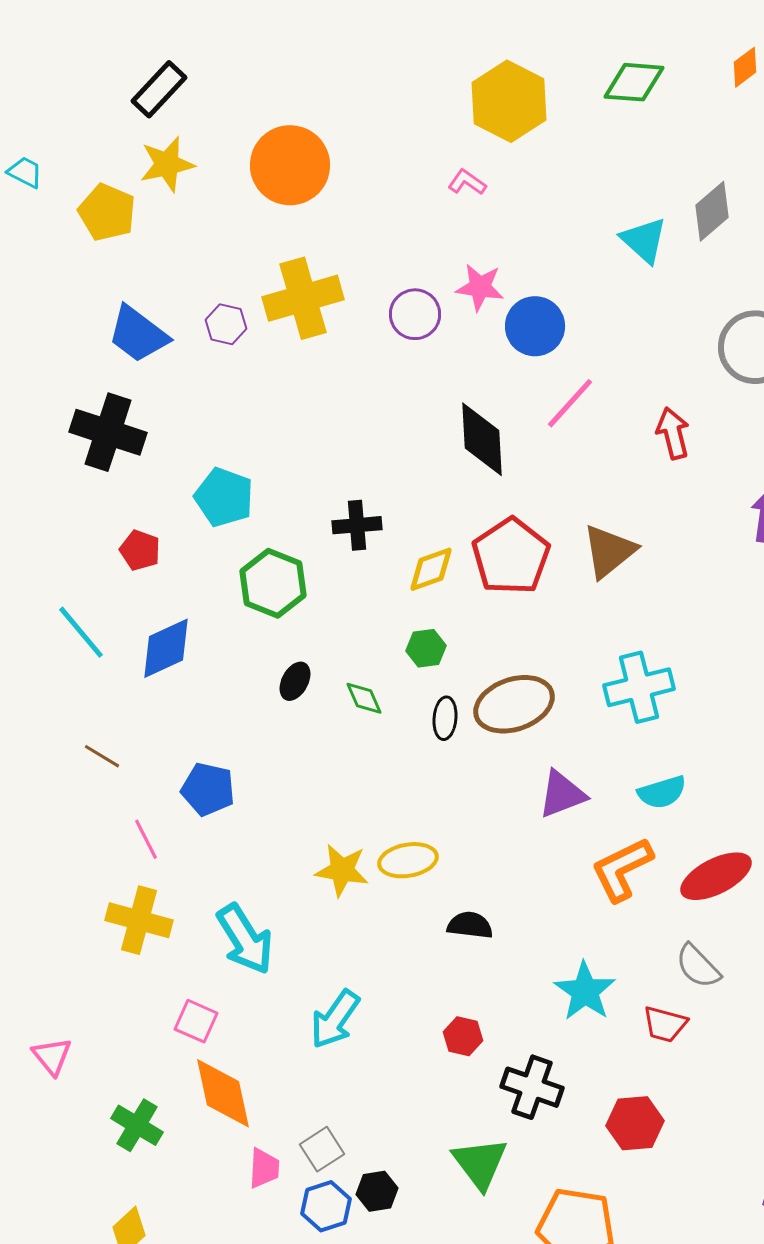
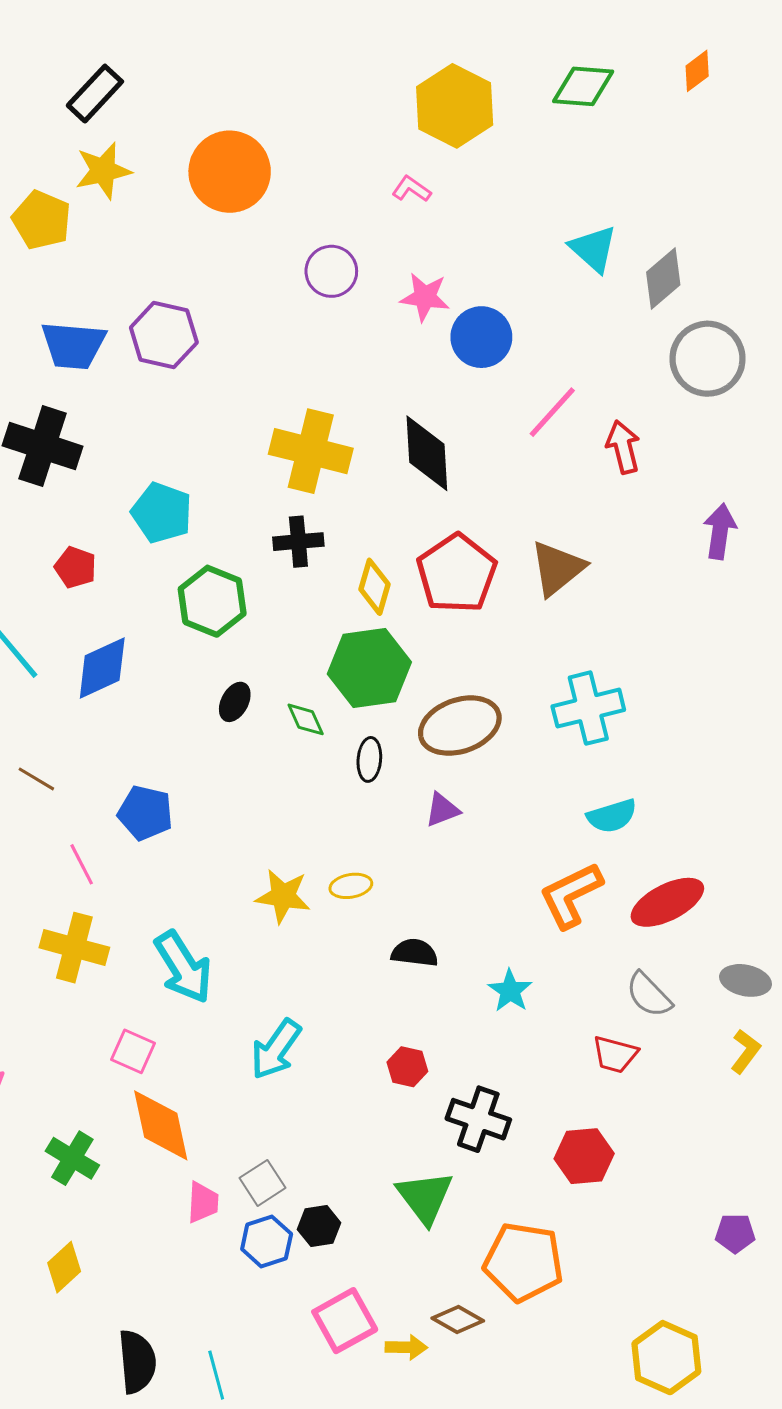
gray diamond: (712, 211) -> (663, 279), moved
yellow cross: (303, 298) -> (311, 451), moved, turned 30
purple circle: (415, 314) -> (331, 271), moved
purple hexagon: (226, 324) -> (164, 335), size x1.6
blue trapezoid: (138, 334) -> (73, 345), turned -32
pink line: (570, 403) -> (552, 412), moved
yellow diamond: (431, 569) -> (374, 587), turned -54
green hexagon: (426, 648) -> (369, 668), size x2.0
black ellipse: (445, 718) -> (369, 759), moved
purple triangle: (562, 794) -> (442, 810), moved, size x0.7
yellow ellipse: (408, 860) -> (351, 886), size x0.7
cyan star: (585, 991) -> (510, 991), moved, size x0.7

